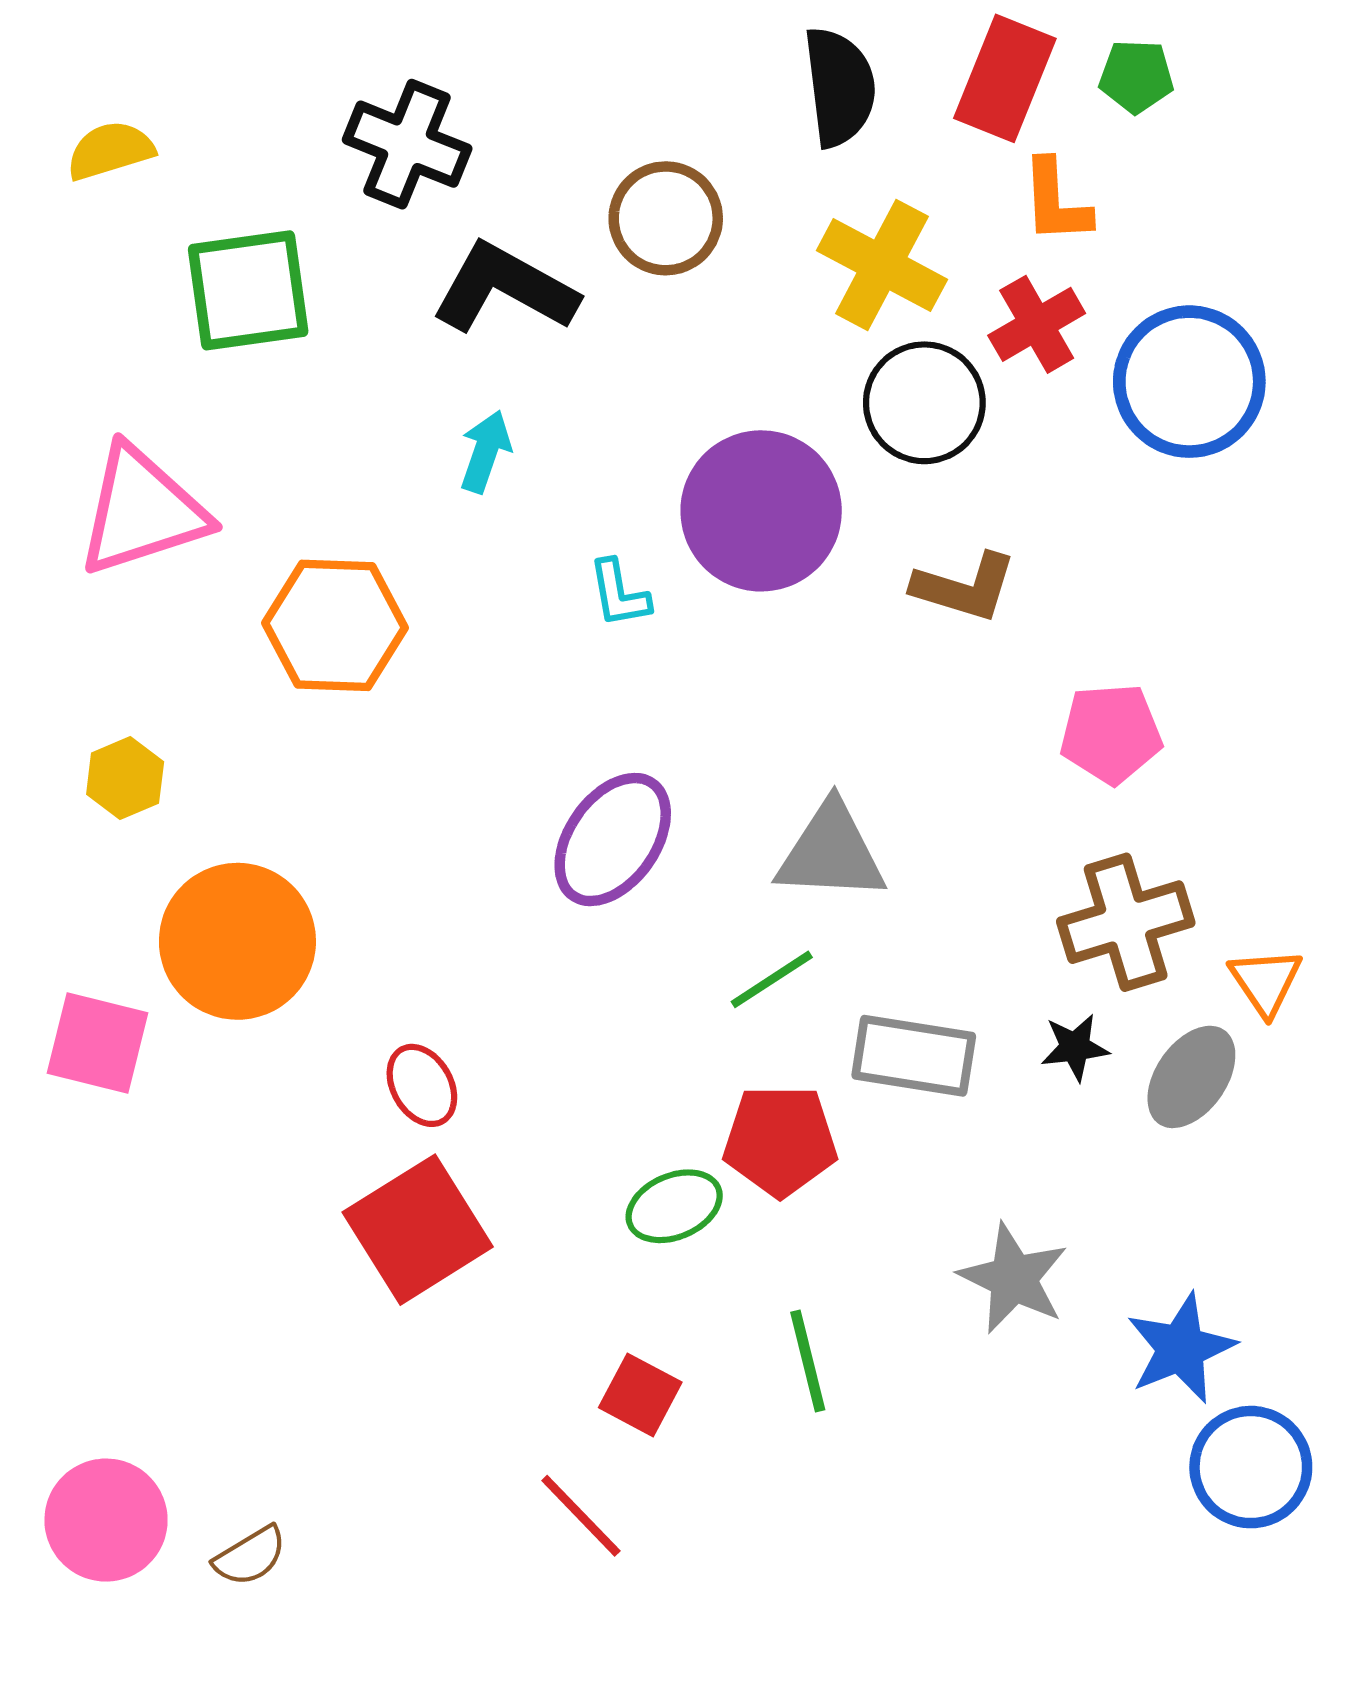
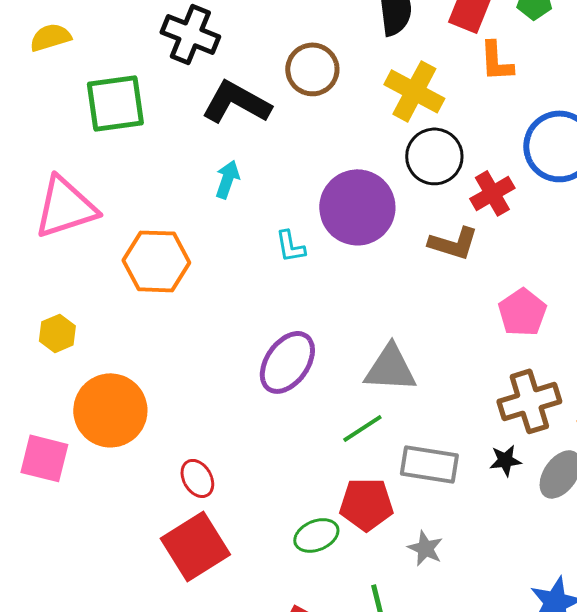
red cross: (1037, 324) -> (492, 193), moved
pink pentagon: (1111, 734) -> (522, 312), turned -30
gray star: (1013, 1278) -> (425, 548), moved, size x0.7

